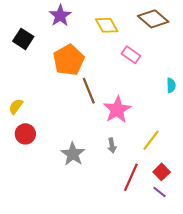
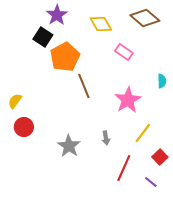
black square: (23, 39) -> (43, 37), moved
pink star: (117, 110) -> (128, 100), moved
red square: (162, 172) -> (160, 157), moved

